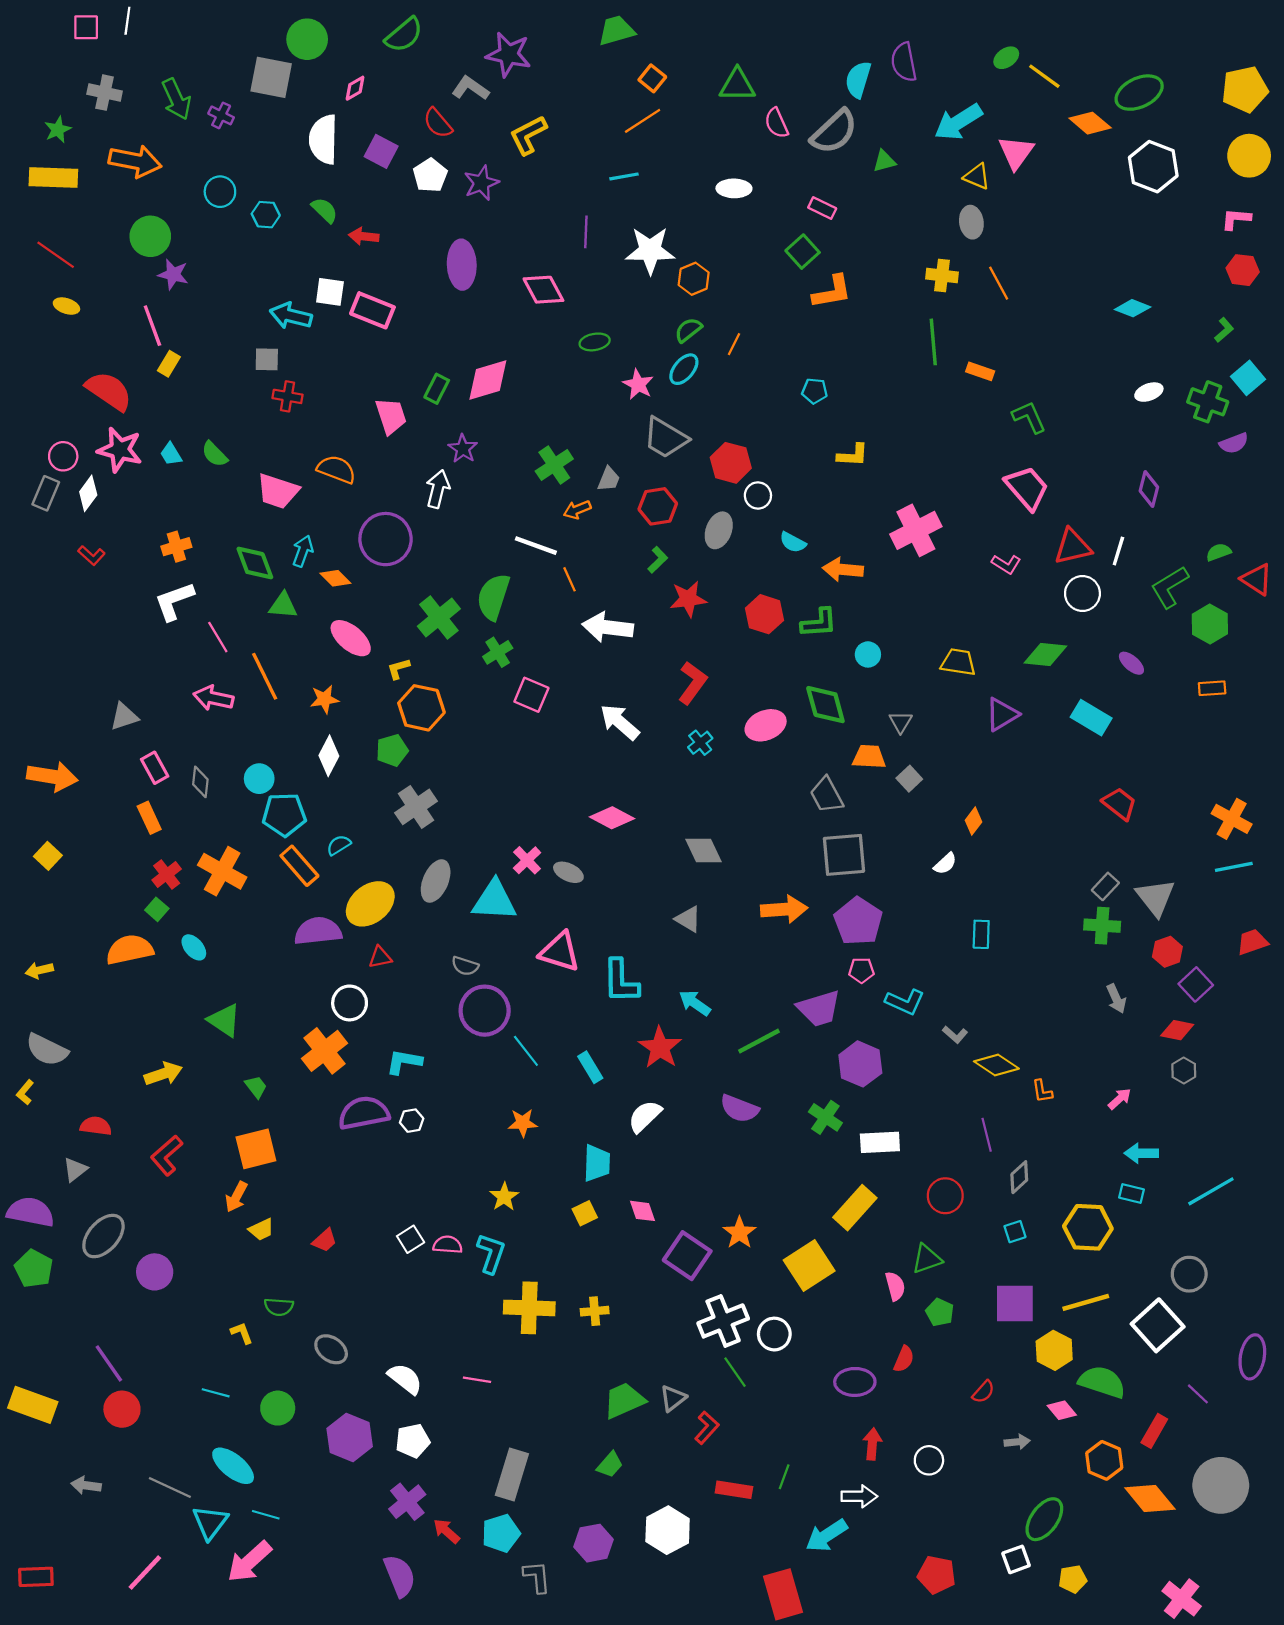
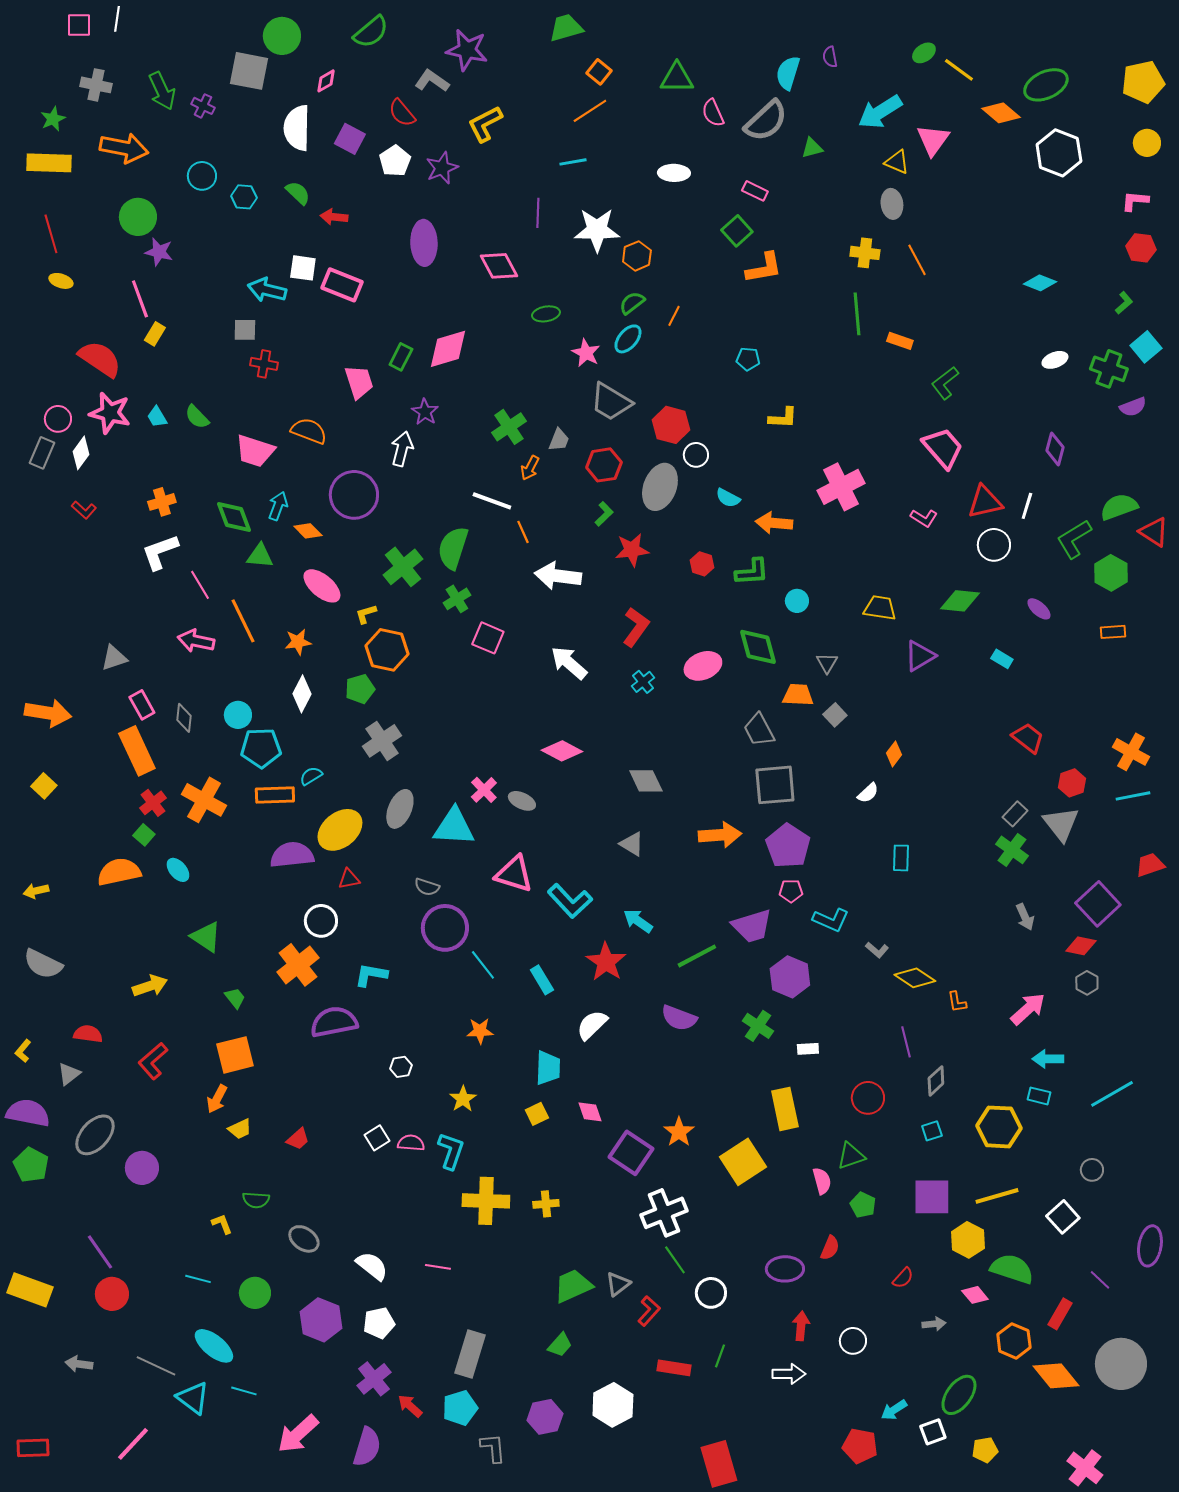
purple semicircle: (904, 62) -> (830, 57), size x0.6
yellow circle: (1249, 156) -> (1147, 143), size x0.7
red line: (56, 255) -> (51, 234), turned 39
green L-shape: (1029, 417) -> (945, 383), turned -104
orange arrow: (577, 510) -> (530, 468), turned -40
gray ellipse: (719, 530) -> (660, 487), size x1.4
green semicircle: (1219, 552) -> (1119, 507), size x1.6
red hexagon: (764, 614) -> (702, 564), size x0.7
cyan rectangle: (1091, 718) -> (1002, 659), size x0.6
orange rectangle: (149, 818) -> (137, 751), size x1.6
orange rectangle: (299, 866) -> (275, 795), turned -51
green cross: (1102, 926) -> (1012, 850), turned 32
red hexagon: (1167, 952) -> (1072, 783), moved
cyan L-shape: (621, 981) -> (570, 901), turned -42
purple square: (1196, 984) -> (1098, 904), size x1.4
yellow L-shape: (25, 1092) -> (23, 1051), moved
pink arrow: (1119, 1099) -> (1028, 1009), size x1.6
white hexagon: (412, 1121) -> (401, 1067), moved
white rectangle: (880, 1142) -> (808, 1049), size x0.6
yellow rectangle: (855, 1208) -> (785, 1109), turned -54
gray circle: (1189, 1274) -> (1092, 1170), size x0.7
white square: (1158, 1325) -> (1063, 1217), size x0.7
white circle: (774, 1334) -> (711, 1293), moved
cyan triangle: (210, 1522) -> (193, 1398), turned -30
cyan arrow: (827, 1535) -> (894, 1410), moved, size x0.7
pink arrow: (249, 1562) -> (298, 1434), moved
purple semicircle: (400, 1576) -> (367, 1447), turned 39

